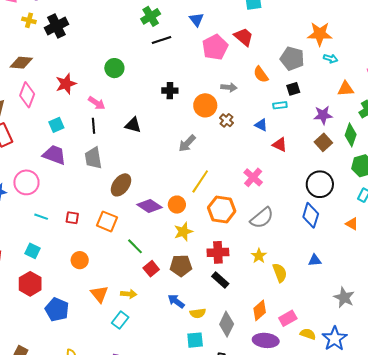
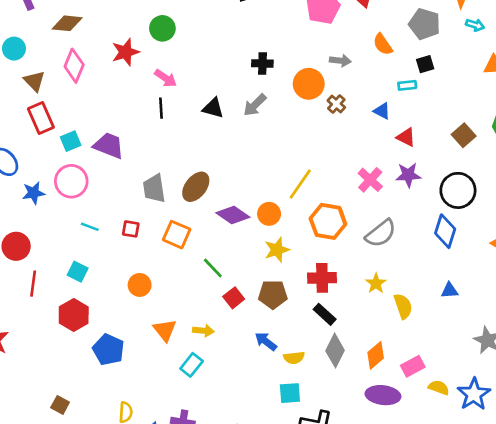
green circle: (114, 68) -> (162, 28), moved
purple star: (323, 115) -> (408, 175), moved
cyan square: (56, 125) -> (71, 141), moved
gray arrow: (187, 143) -> (255, 105), moved
gray trapezoid: (93, 158) -> (154, 188), moved
gray diamond: (227, 324) -> (335, 351), moved

